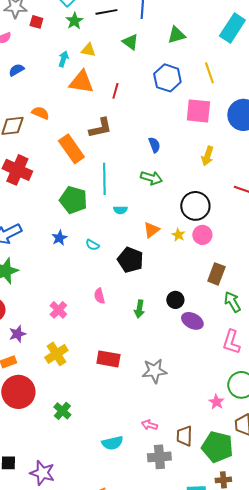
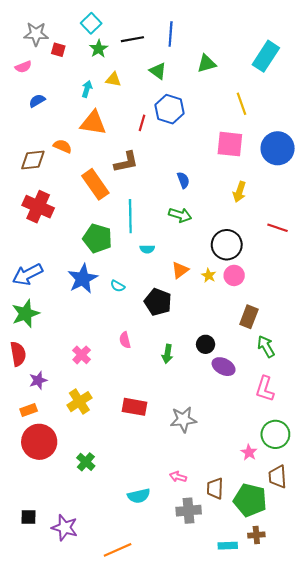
blue hexagon: (167, 78) -> (169, 109), moved
orange triangle: (81, 82) -> (93, 123), moved
blue star: (59, 238) -> (83, 279), size x1.8

